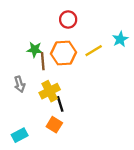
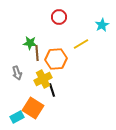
cyan star: (120, 39) -> (102, 25), moved
orange hexagon: (64, 53) -> (56, 59), moved
orange square: (54, 125) -> (33, 108), moved, size x1.5

